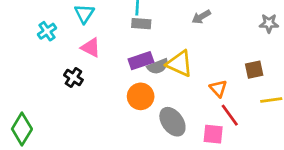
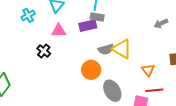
gray arrow: (201, 17) -> (161, 23), moved
pink triangle: (91, 48) -> (59, 31), turned -35
purple rectangle: (141, 61) -> (88, 26), moved
red line: (230, 115) -> (154, 90), turned -66

